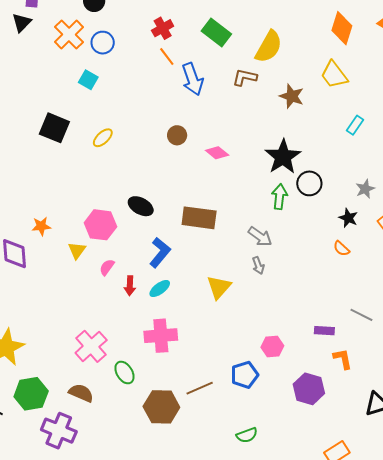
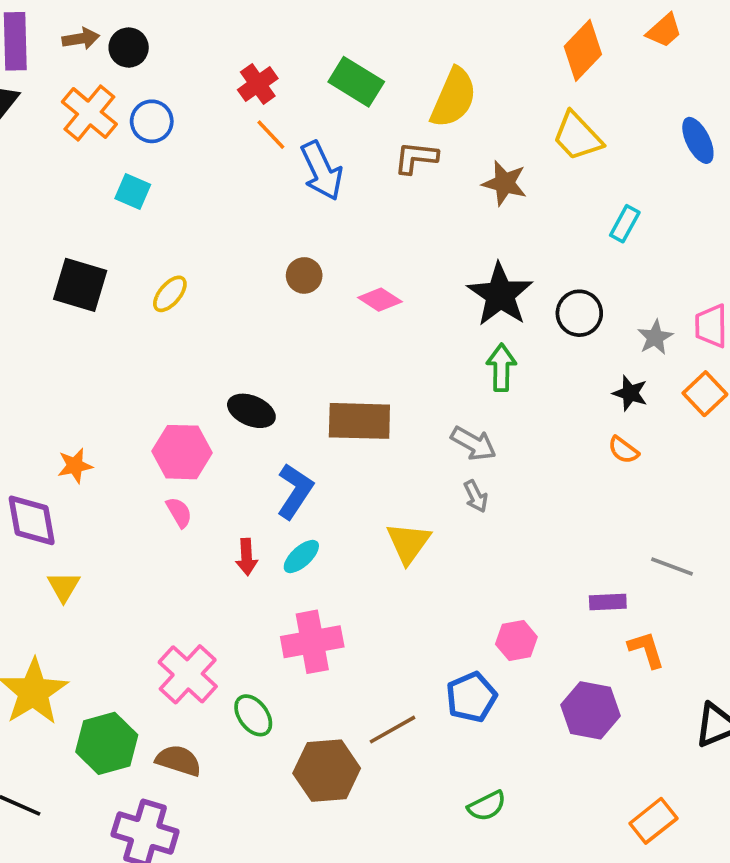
orange diamond: (342, 28) -> (583, 50), turned 32
black circle: (309, 183) -> (579, 313), moved
yellow triangle: (77, 250) -> (64, 587), moved
pink semicircle: (107, 267) -> (179, 512), moved, turned 120
green hexagon: (31, 394) -> (107, 743), moved

